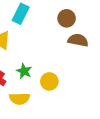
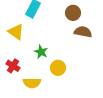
green star: (24, 71) -> (41, 52), moved

